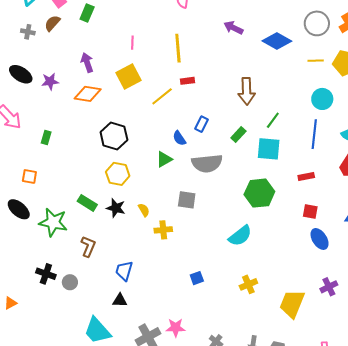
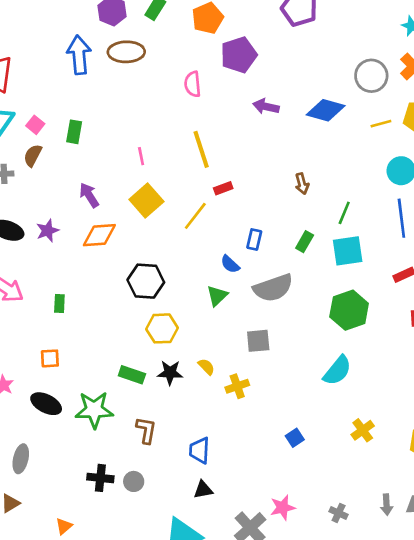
brown arrow: (247, 91) -> (302, 184), size x0.6

